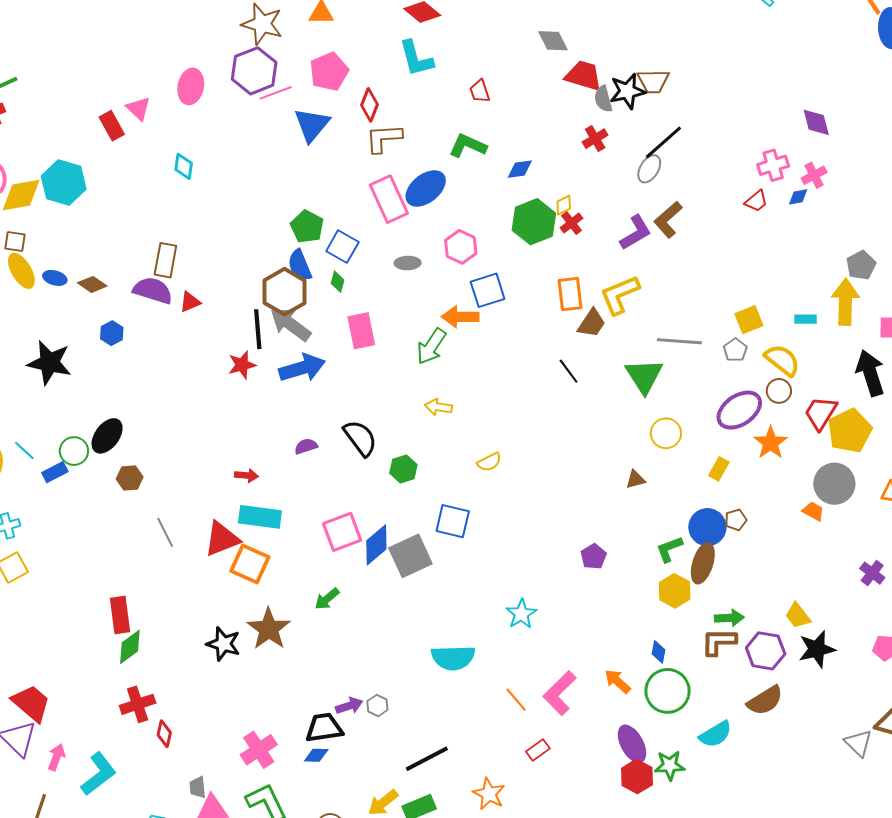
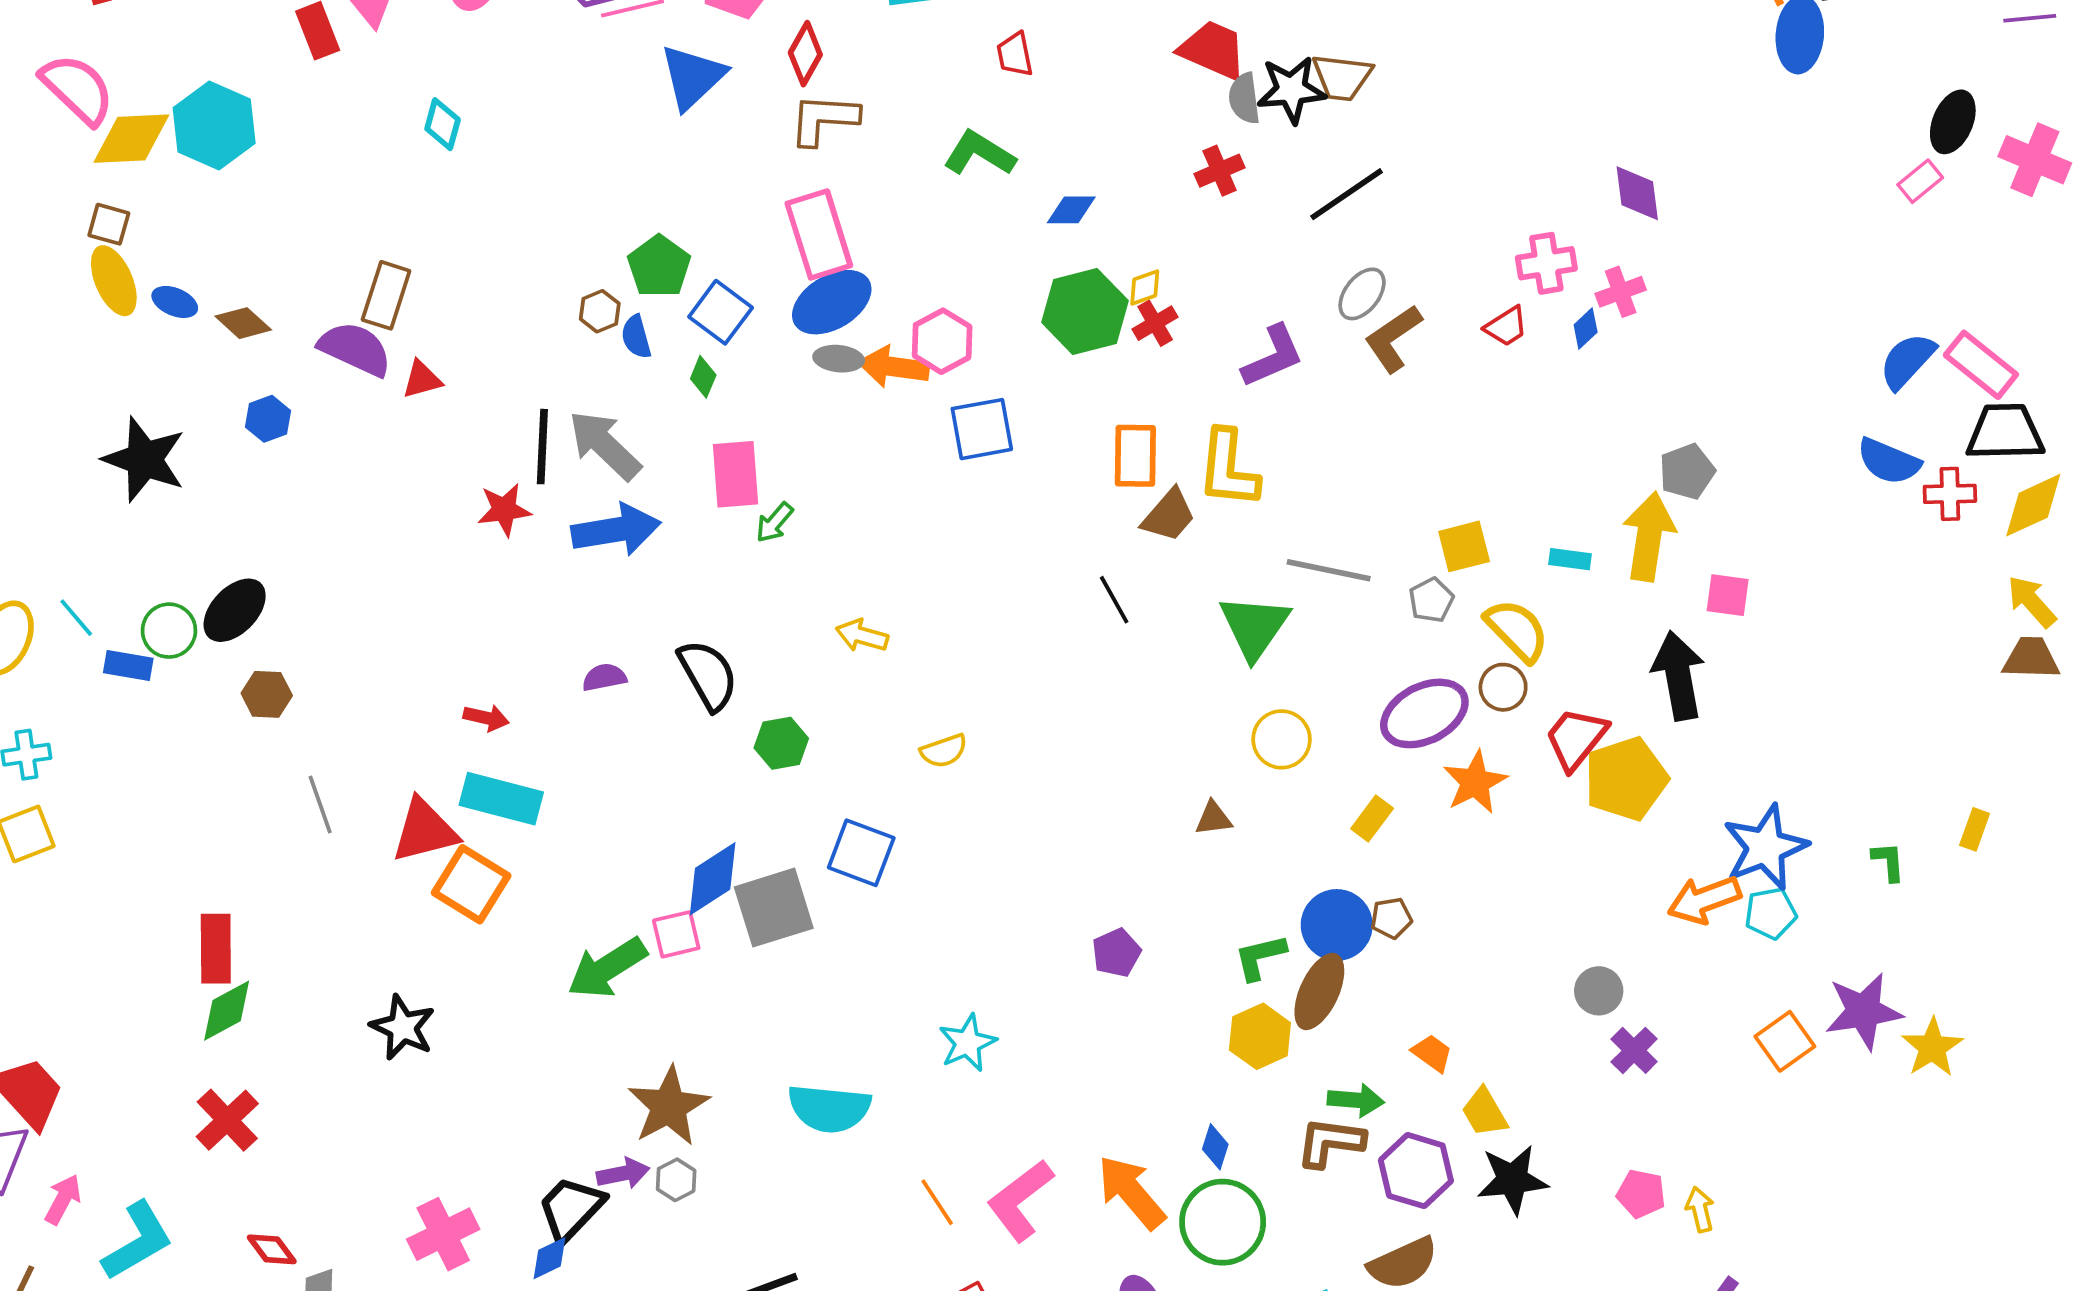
gray ellipse: (649, 169) -> (1362, 294), moved
blue ellipse: (426, 188) -> (832, 302), moved
blue diamond: (798, 197) -> (1586, 328), turned -40
brown L-shape: (668, 220) -> (1393, 339), moved
blue semicircle: (300, 265) -> (636, 337), size x0.7
brown hexagon: (284, 292) -> (600, 311), moved, size x0.5
yellow L-shape: (620, 295) -> (1228, 469), turned -69
orange arrow: (460, 317) -> (894, 367), moved
green arrow: (431, 346) -> (774, 522), moved, size x0.6
blue rectangle: (55, 472) -> (128, 665), turned 30
gray circle: (834, 484) -> (1599, 991), moved, size x0.6
orange trapezoid: (813, 511) -> (1432, 1053), moved
pink square: (342, 532) -> (676, 934), moved, size x0.7
green arrow: (327, 599) -> (607, 968), size x1.6
brown star: (269, 629) -> (669, 1106), moved
orange arrow: (618, 681) -> (1131, 1192), size x1.5
red cross: (138, 704) -> (227, 1120), turned -32
black trapezoid: (324, 728) -> (571, 1209), turned -45
red diamond: (164, 734) -> (272, 1249), moved, turned -56
blue diamond: (316, 755) -> (549, 1258), turned -35

